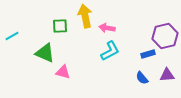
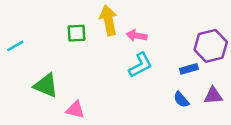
green triangle: (45, 53) -> (46, 85), moved
pink triangle: (63, 72) -> (75, 110), moved

